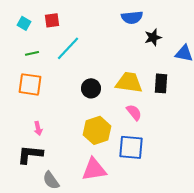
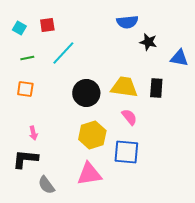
black star: (153, 37) -> (148, 42), turned 30
orange square: (30, 84) -> (25, 89), size x0.7
black circle: (91, 88) -> (86, 93), size x1.4

